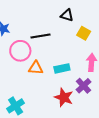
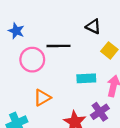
orange triangle: (36, 68) -> (42, 98), moved, turned -42
cyan rectangle: (62, 68) -> (86, 78), moved

